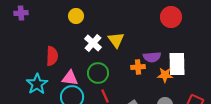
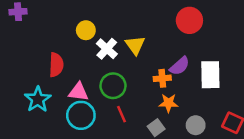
yellow circle: (76, 16) -> (86, 30), moved
red circle: (171, 17) -> (189, 20), moved
purple semicircle: (152, 57) -> (180, 66), turned -36
orange star: (165, 75) -> (168, 103), moved

